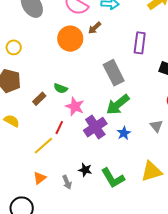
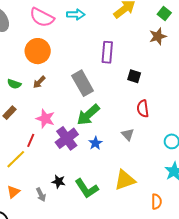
brown arrow: (95, 28) -> (39, 82), moved
green semicircle: (61, 88) -> (14, 84), moved

